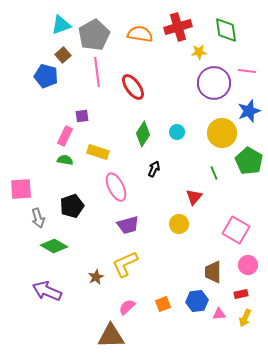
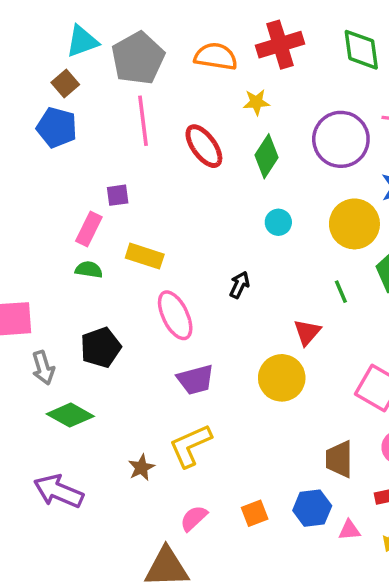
yellow star: (199, 52) -> (256, 102), moved
brown square: (63, 55) -> (65, 84), moved
green diamond: (143, 134) -> (266, 156), moved
yellow circle: (179, 224) -> (282, 378), size x1.4

